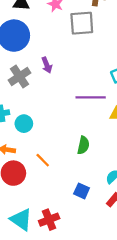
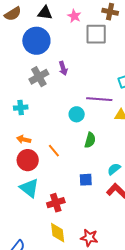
cyan circle: (24, 124) -> (77, 114), moved
blue square: (82, 191) -> (86, 180), turned -32
cyan triangle: (21, 220) -> (29, 188), moved

